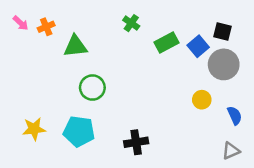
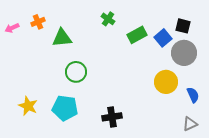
pink arrow: (21, 23) -> (12, 28), moved, turned 112
yellow circle: (202, 100) -> (166, 82), size x1.5
yellow star: (34, 129) -> (28, 106), turned 30

